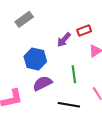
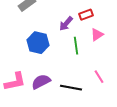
green line: (74, 74) -> (76, 46), moved
purple semicircle: (42, 83) -> (41, 82), moved

